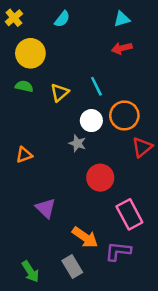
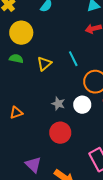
white circle: (91, 121) -> (82, 105), moved
red circle: (100, 178) -> (60, 133), moved
purple triangle: (46, 208) -> (33, 165), moved

